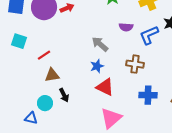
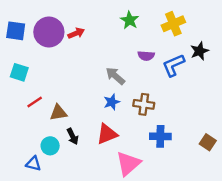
red line: (44, 55) -> (35, 102), moved
brown cross: (135, 64) -> (144, 104), moved
red triangle: (105, 87) -> (107, 134), moved, turned -48
blue cross: (148, 95) -> (160, 136), moved

